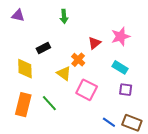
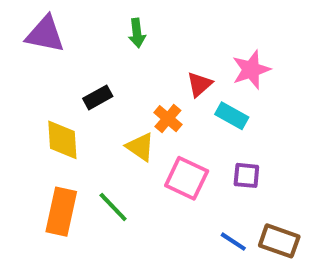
purple triangle: (18, 16) -> (45, 34), size x1.5
cyan rectangle: (120, 67) -> (232, 116), moved
purple square: (126, 90) -> (246, 175), moved

